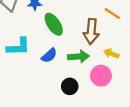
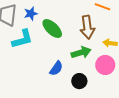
cyan L-shape: (18, 47) -> (22, 39), moved
blue semicircle: (49, 55) -> (56, 68), moved

